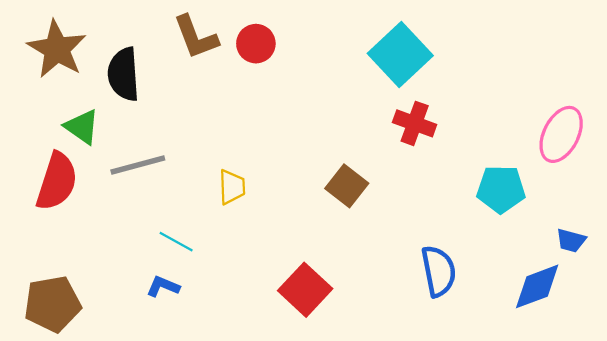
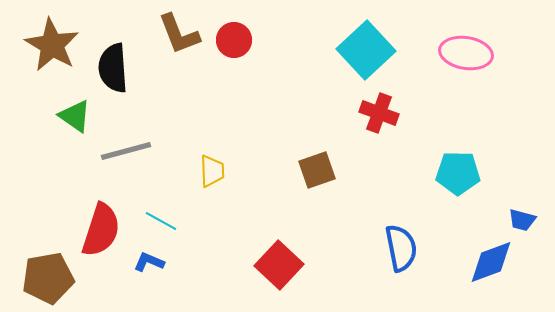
pink ellipse: (561, 134) -> (466, 53), moved, turned 72
red semicircle: (57, 181) -> (101, 230), moved
brown square: (347, 186) -> (317, 170), turned 33

